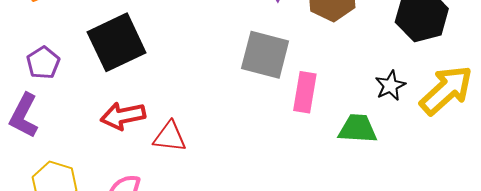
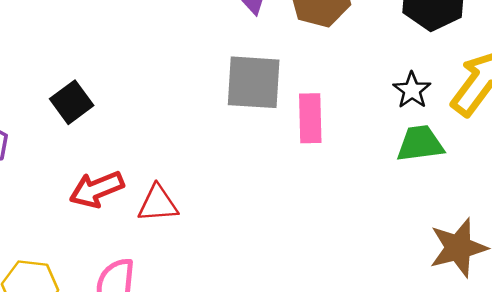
black square: (117, 42) -> (72, 102), size x0.6
green trapezoid: (358, 129) -> (420, 144), moved

